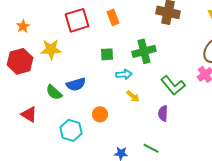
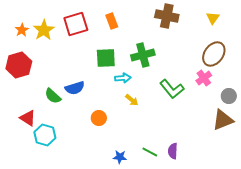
yellow star: (51, 49) -> (44, 30), moved, turned -30
green square: (107, 54) -> (106, 58), size x1.5
purple semicircle: (163, 113) -> (173, 151), moved
cyan hexagon: (71, 130) -> (45, 135), moved

